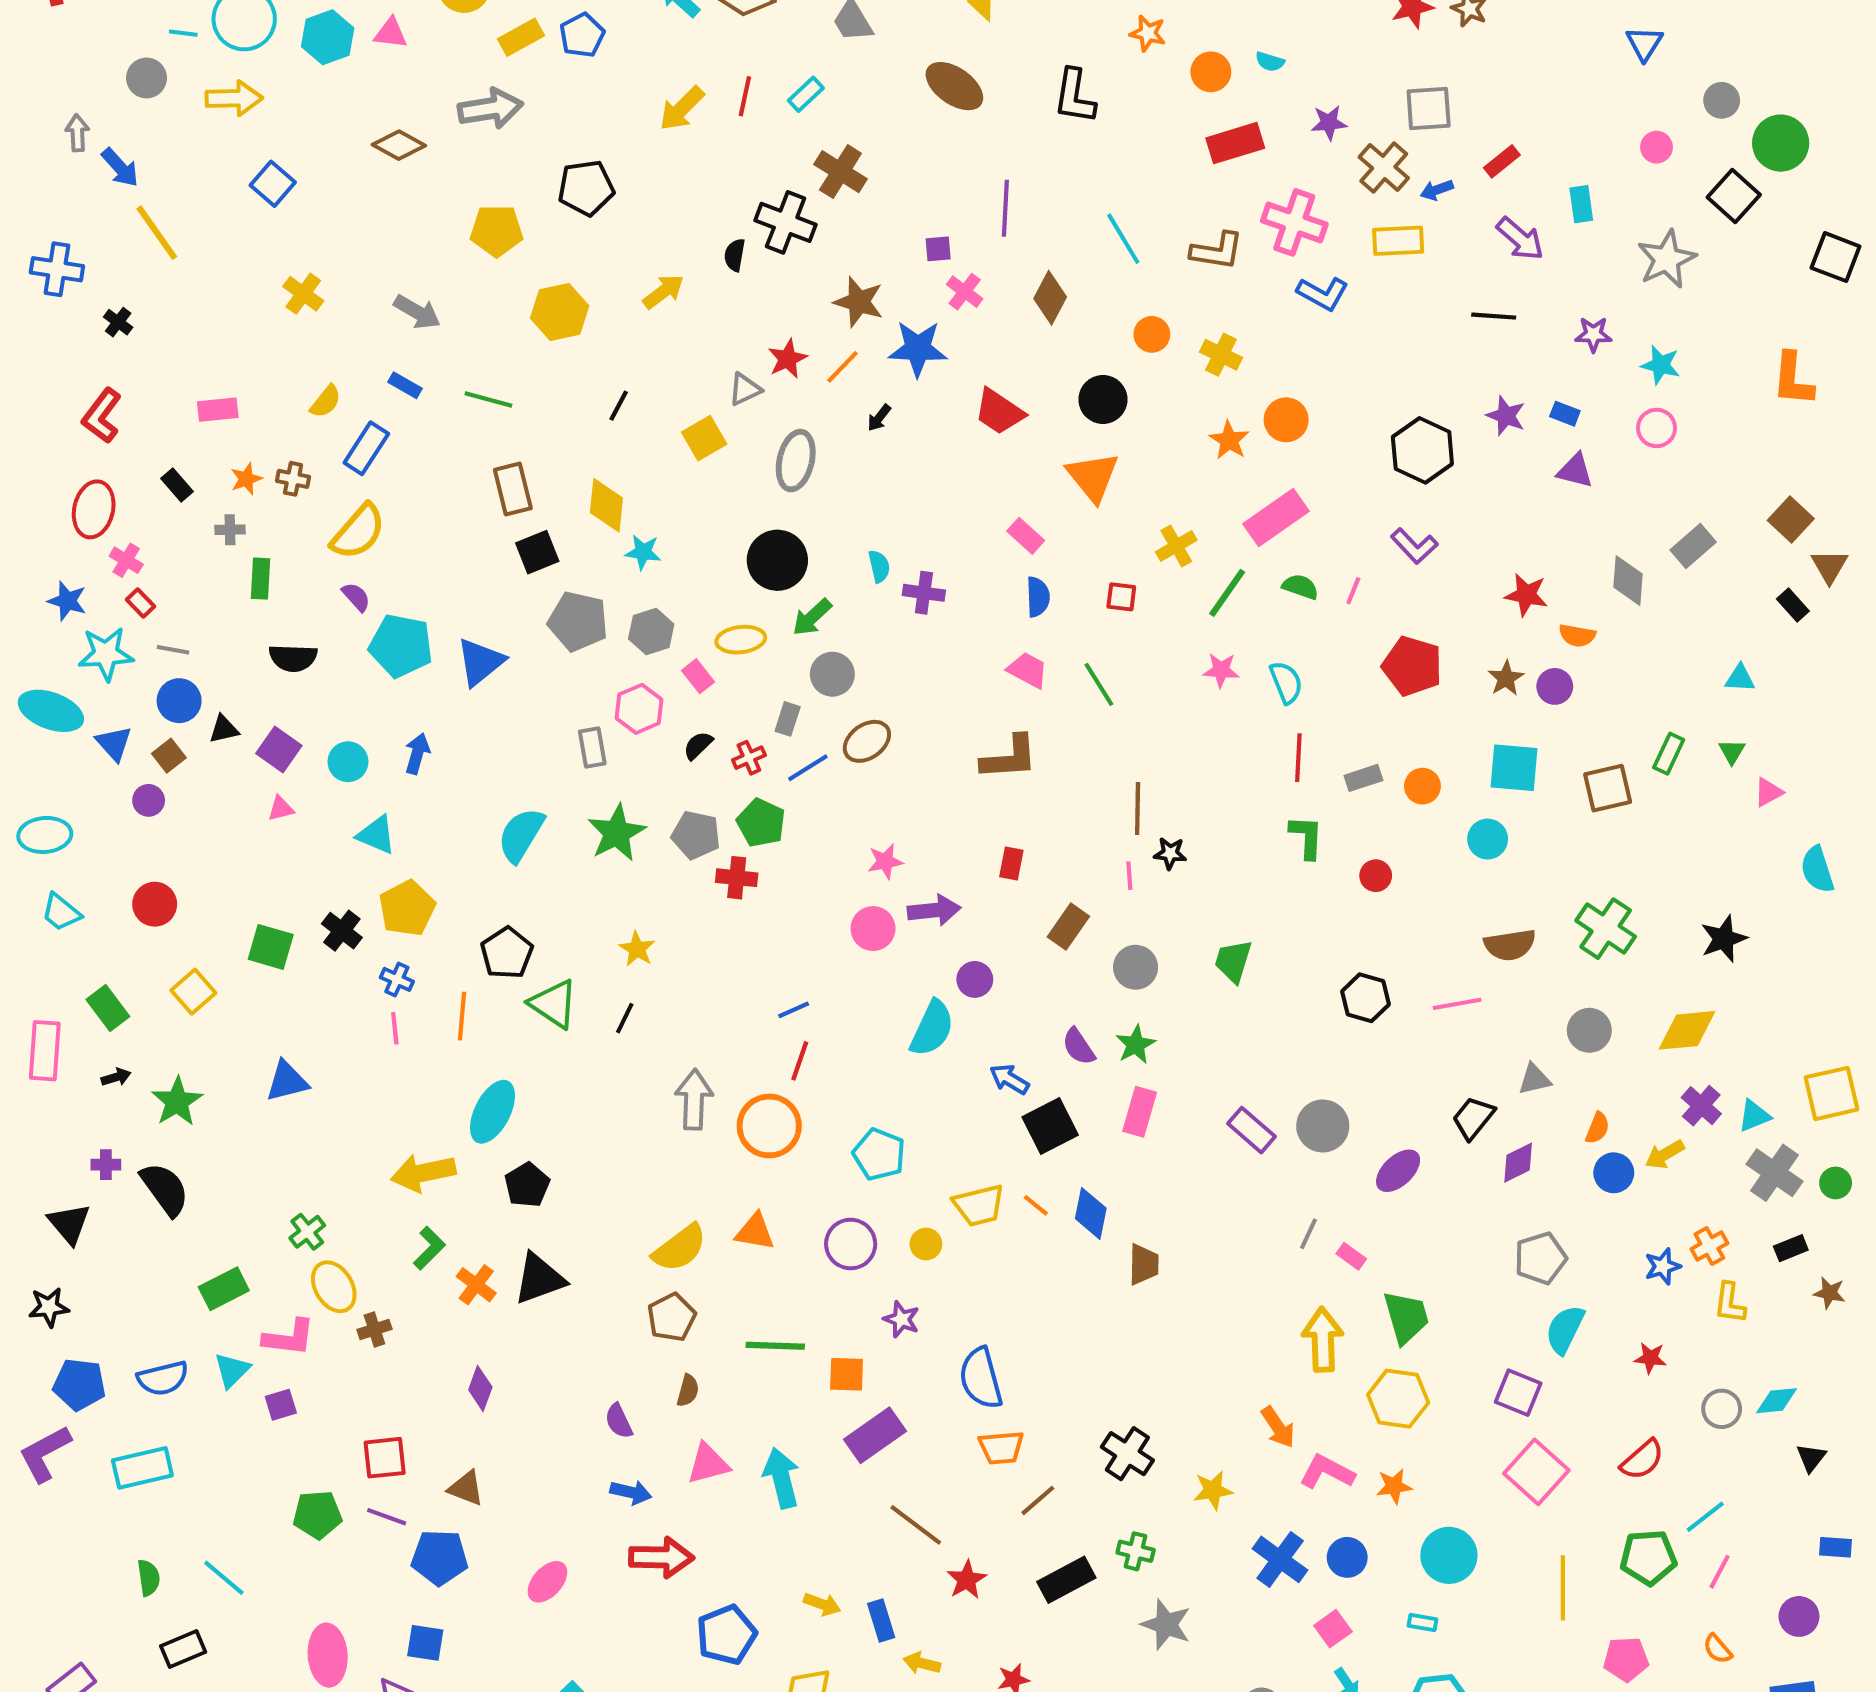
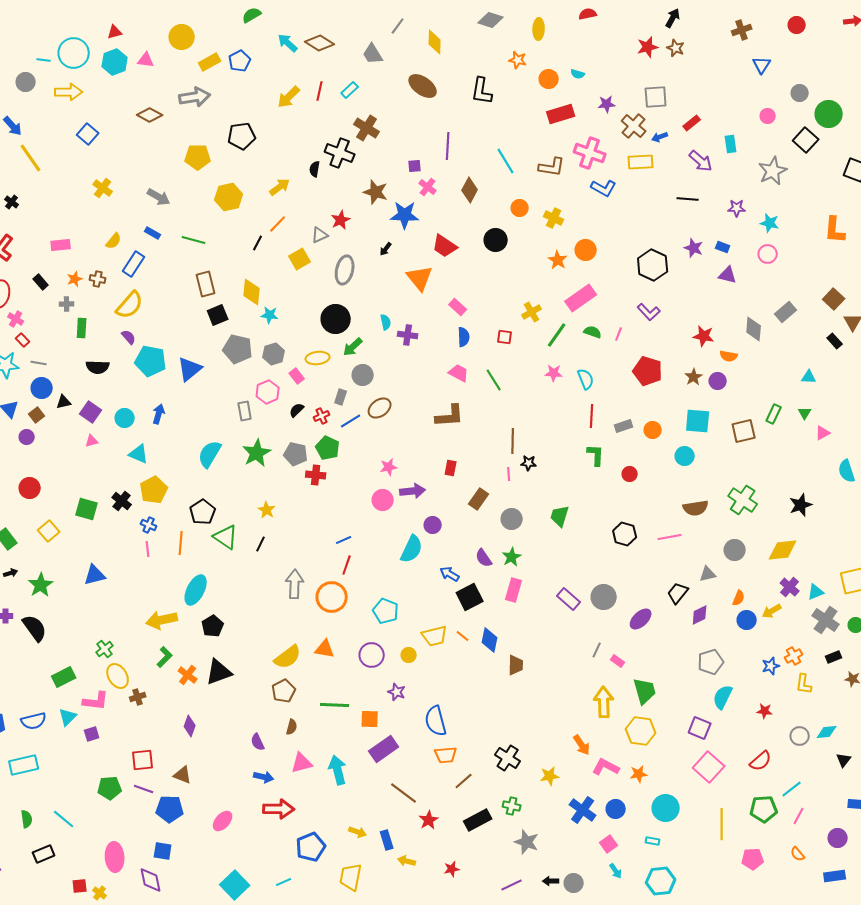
orange line: (842, 367) -> (278, 224), moved
orange triangle: (1093, 477) -> (420, 278), moved

